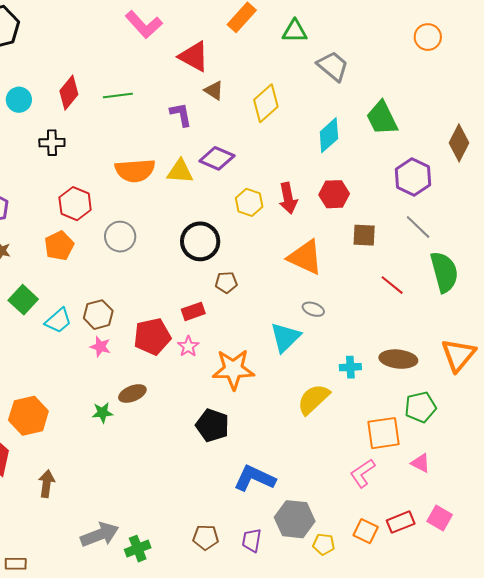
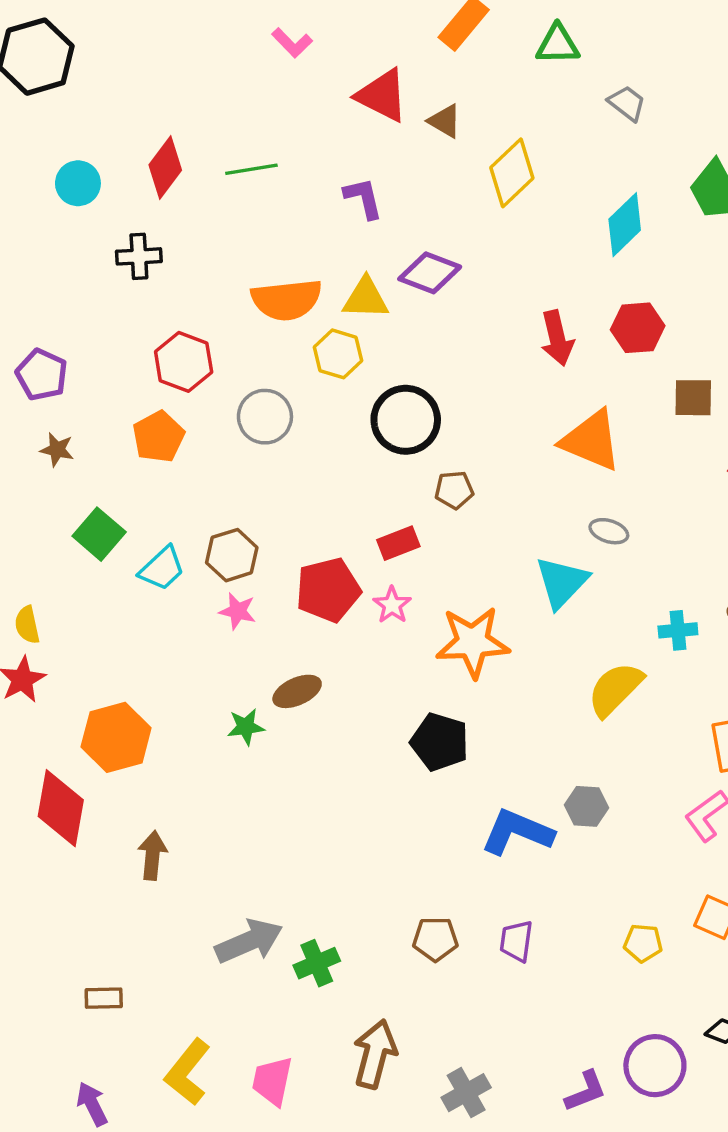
pink L-shape: (144, 25) -> (292, 43), size x0.6
gray trapezoid: (333, 66) -> (627, 103), size x0.7
brown triangle: (214, 90) -> (445, 121), moved
yellow hexagon: (249, 202) -> (338, 354), moved
gray hexagon: (295, 519) -> (587, 806), moved, size x0.6

